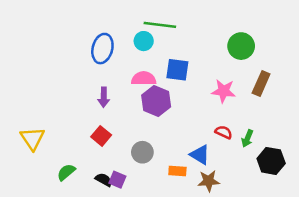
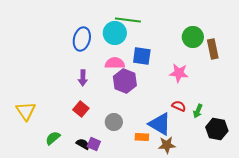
cyan circle: (144, 41) -> (115, 33), size x1.5
brown rectangle: (261, 84) -> (213, 49), moved, turned -36
blue triangle: (200, 155) -> (160, 124), size x1.4

